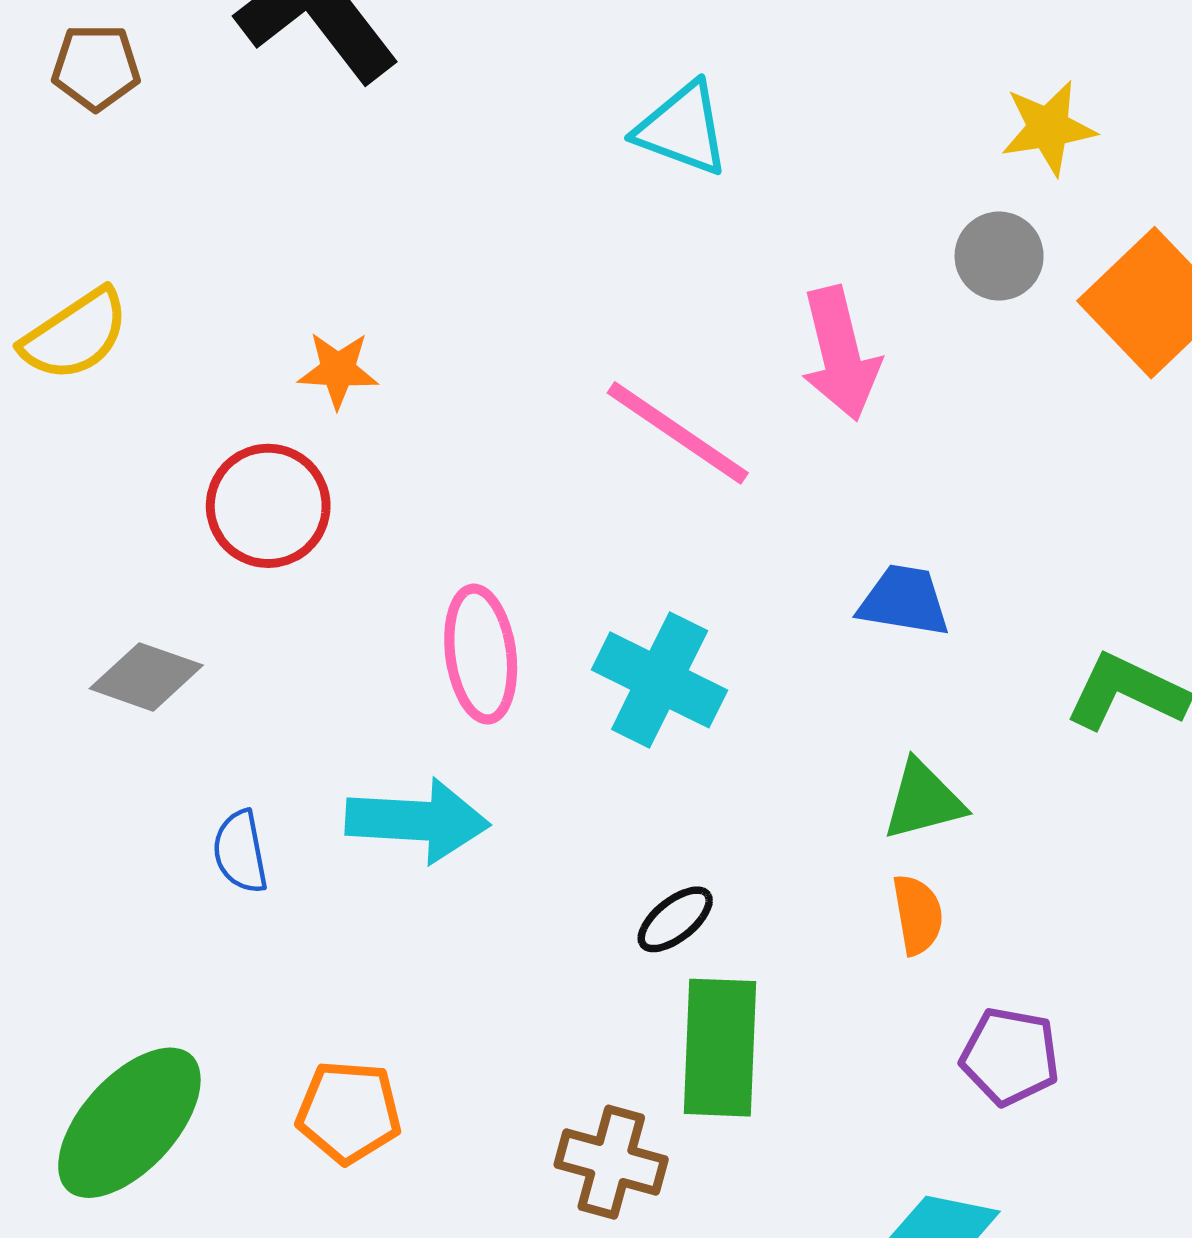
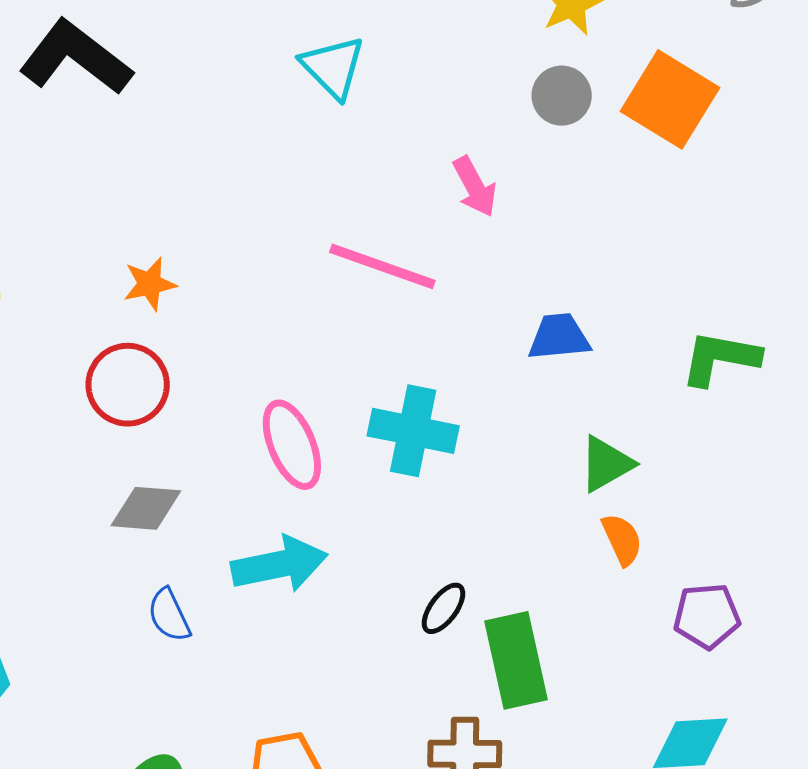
cyan triangle: (682, 129) -> (333, 67), turned 40
pink arrow: (840, 354) -> (475, 187), size x0.7
gray diamond: (146, 677) -> (146, 508), moved
black ellipse: (675, 919) -> (444, 608), moved

